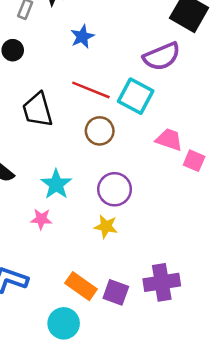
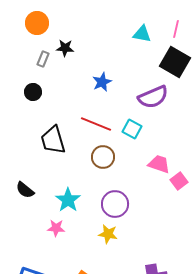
blue star: (82, 37) -> (102, 82), moved
cyan square: (136, 96) -> (132, 129), size x0.7
pink square: (194, 161) -> (179, 181), turned 30

